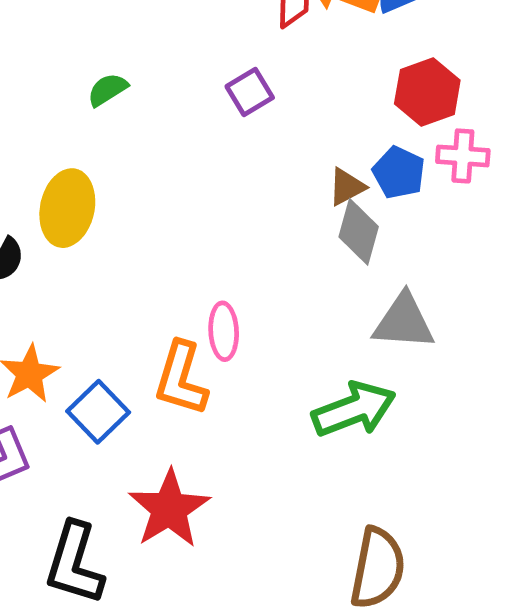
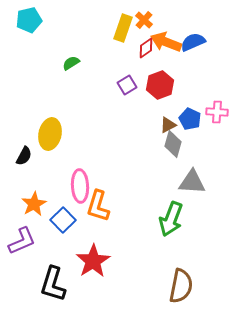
green semicircle: (108, 90) -> (71, 63), moved
red hexagon: (427, 92) -> (160, 85), moved
pink ellipse: (224, 331) -> (80, 186), moved, size x1.4
green arrow: (354, 409) -> (171, 219), turned 132

